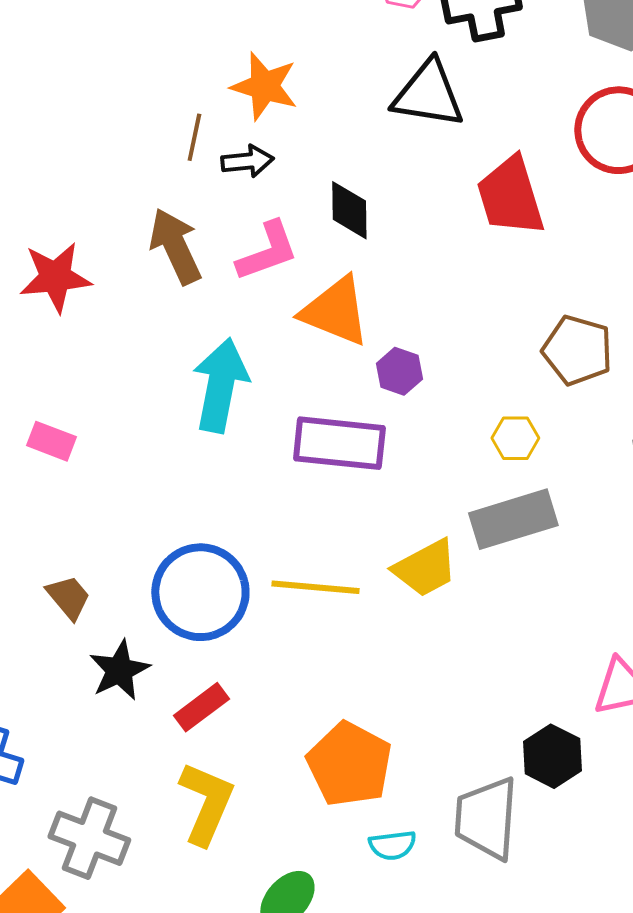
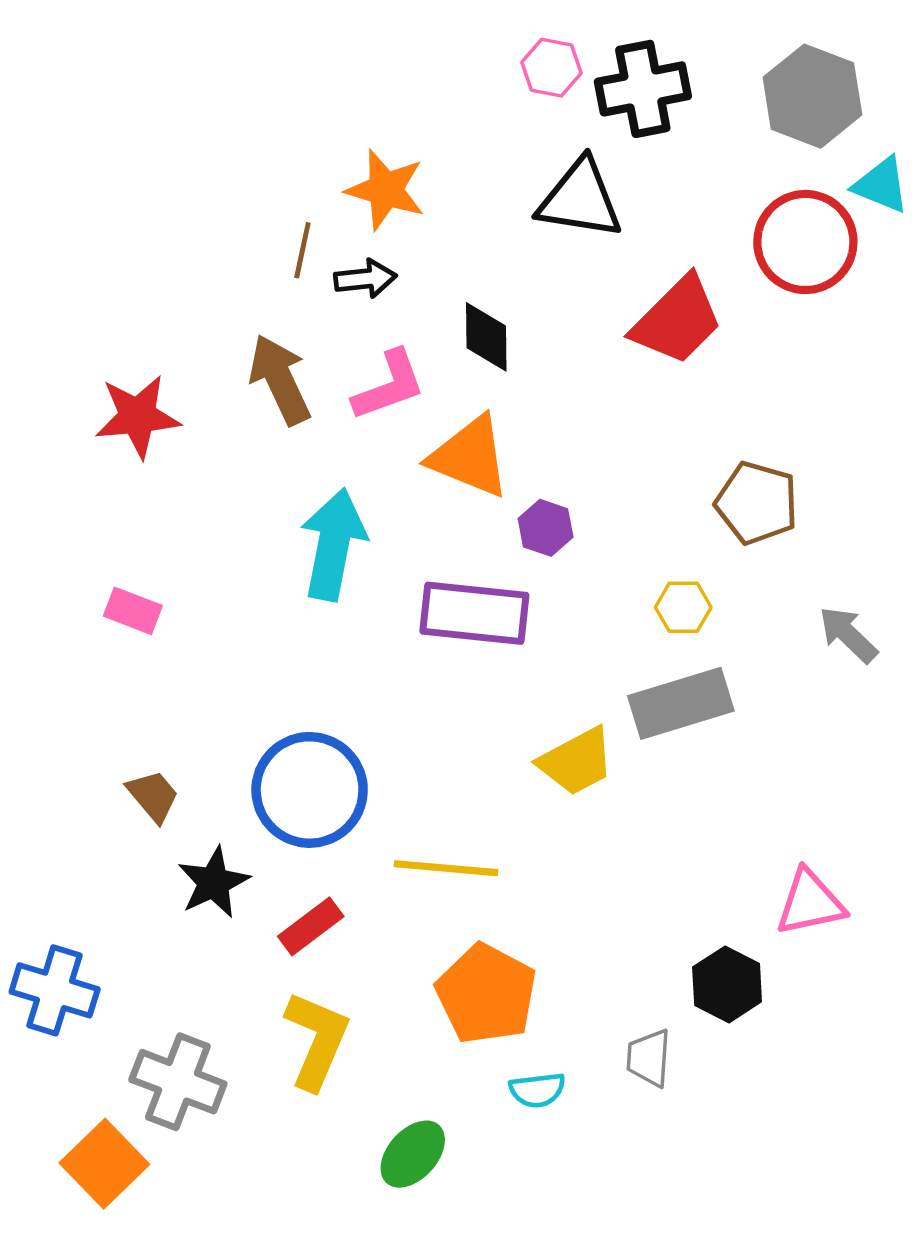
red trapezoid: (510, 196) -> (677, 320), turned -118
yellow line: (315, 587) -> (446, 868), moved
gray trapezoid: (486, 818) -> (649, 1058), size x0.6

